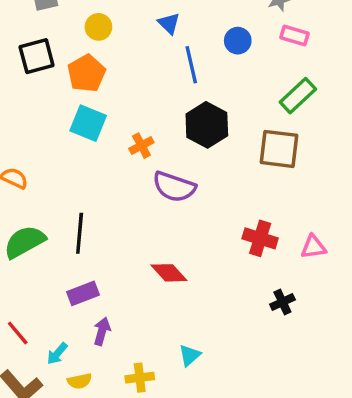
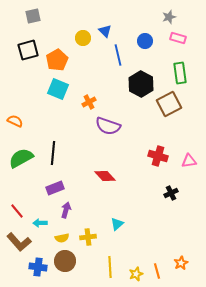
yellow circle: (98, 27) -> (83, 38), moved
green rectangle: (298, 96) -> (180, 73), turned -55
black hexagon: (207, 125) -> (141, 84), moved
brown square: (279, 149) -> (169, 104), turned -35
cyan arrow: (57, 354) -> (40, 223), turned 48
yellow semicircle: (80, 381) -> (62, 238), moved

